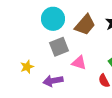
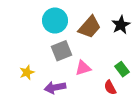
pink triangle: (79, 63) -> (83, 68), turned -35

